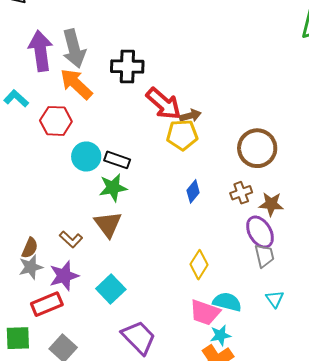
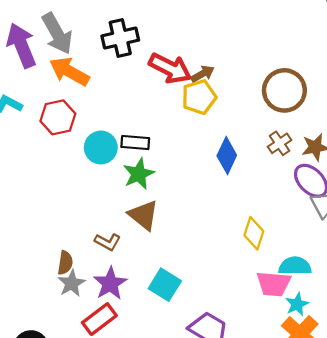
blue diamond: (193, 191) -> (227, 155), size x1.4

